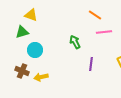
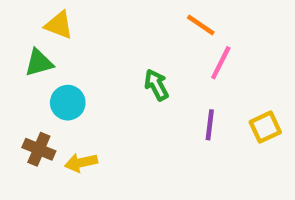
pink line: (104, 32) -> (221, 63), turned -56
purple line: (91, 64) -> (210, 125), moved

